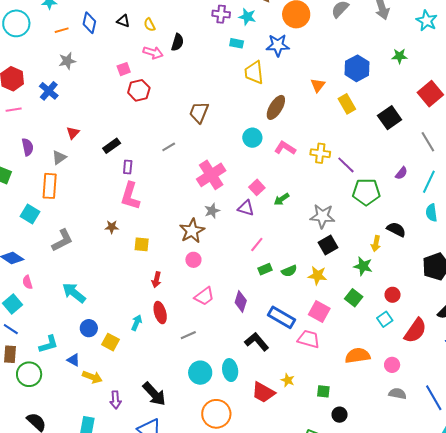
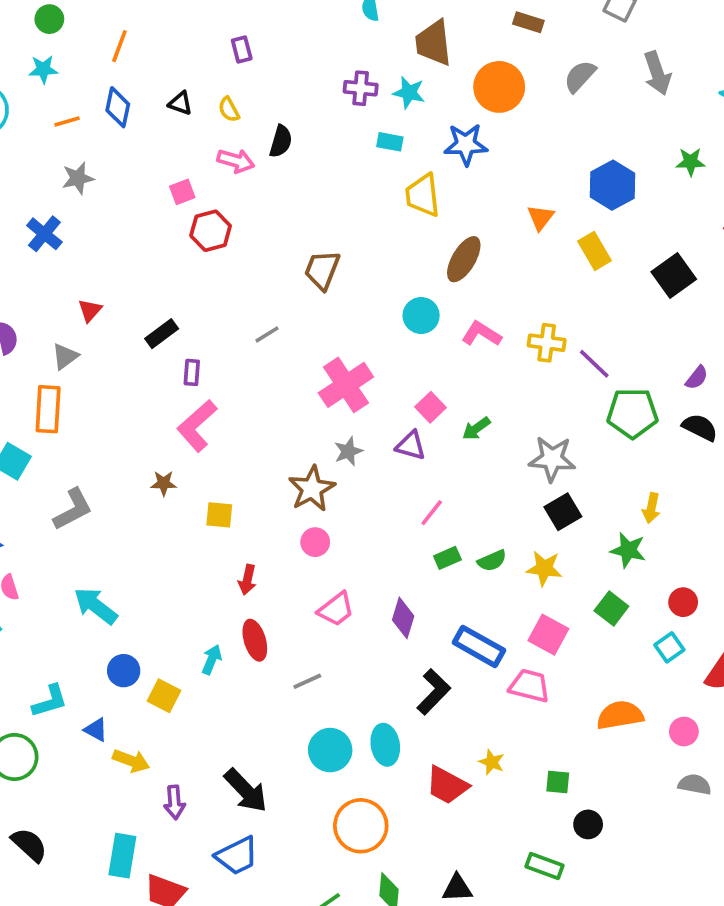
pink L-shape: (130, 196) -> (197, 426), turned 32
black semicircle: (396, 229) -> (700, 427), moved
black L-shape: (257, 342) -> (434, 692), turned 85

